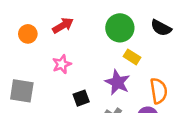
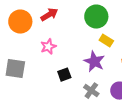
orange circle: (28, 34) -> (20, 22), size x1.5

